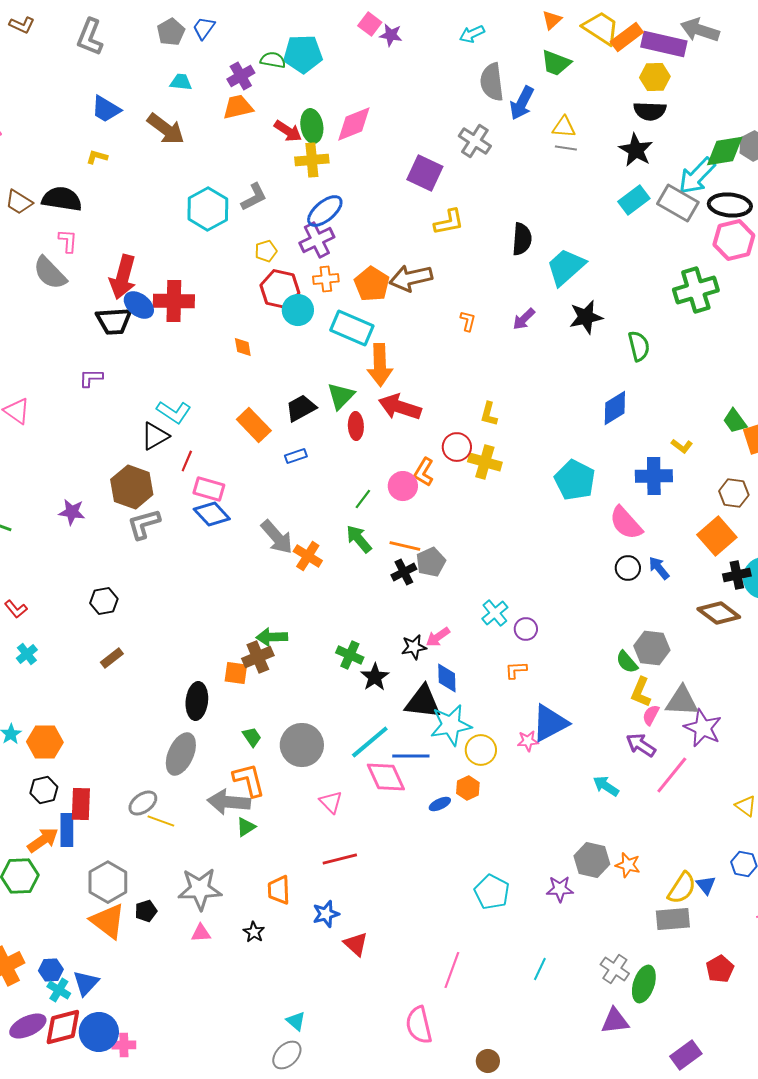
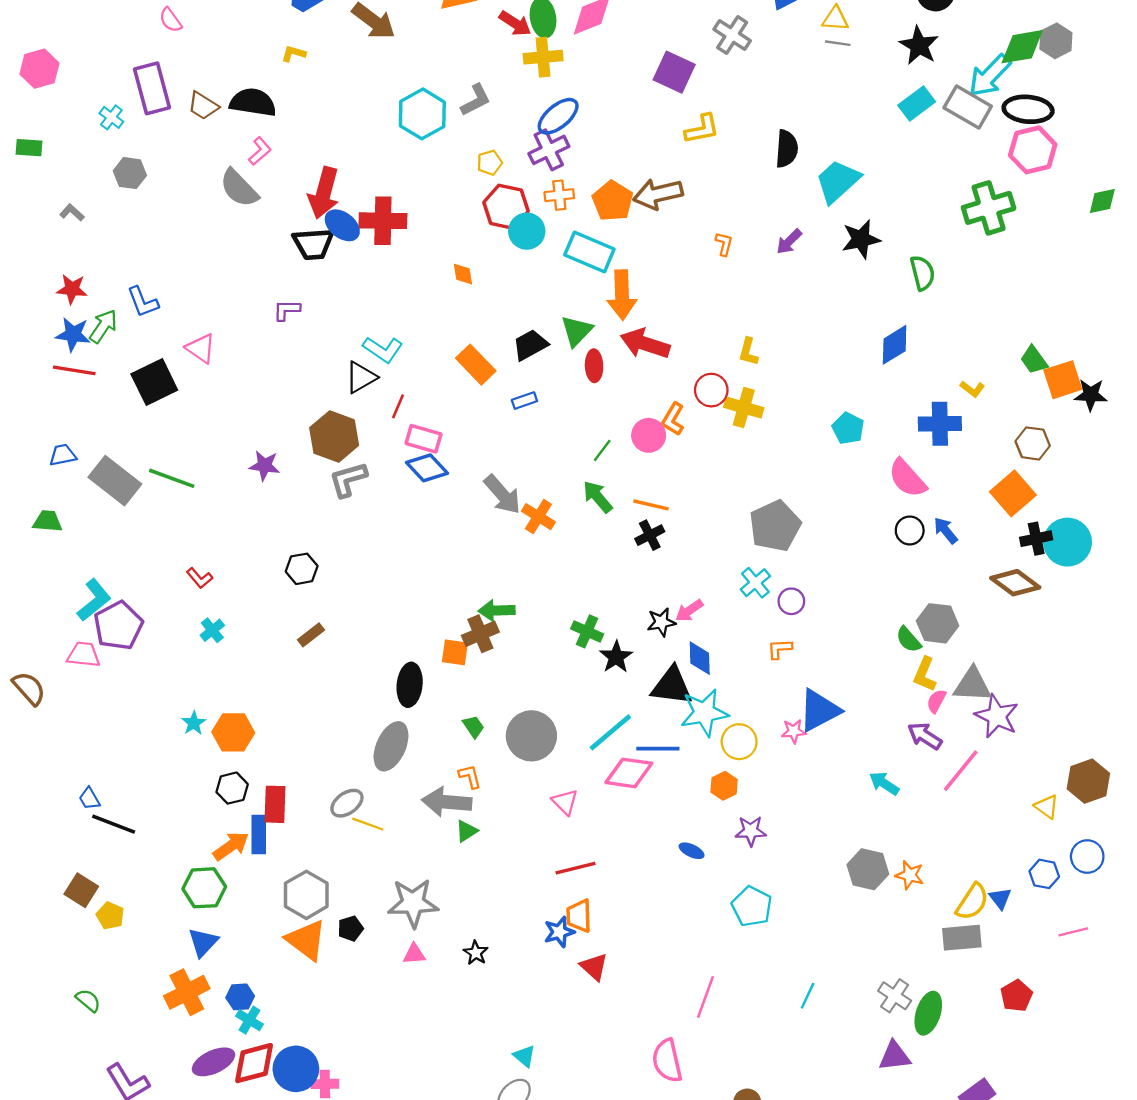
pink L-shape: (68, 241) -> (260, 151), turned 45
cyan pentagon: (575, 480) -> (848, 428), size x0.7
gray pentagon: (431, 562) -> (775, 526), moved, size x1.5
pink diamond: (386, 777) -> (629, 773), turned -57
orange L-shape: (249, 780) -> (470, 776), size x0.6
blue ellipse: (440, 804) -> (692, 851), moved, turned 50
purple star: (560, 889) -> (751, 831), moved
orange trapezoid: (279, 890) -> (579, 916), moved
blue triangle: (86, 983) -> (203, 942), moved

